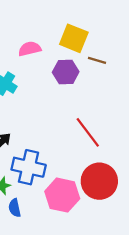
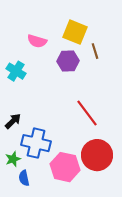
pink semicircle: (30, 49) -> (37, 41), turned -150
brown line: (97, 60) -> (95, 51), turned 56

